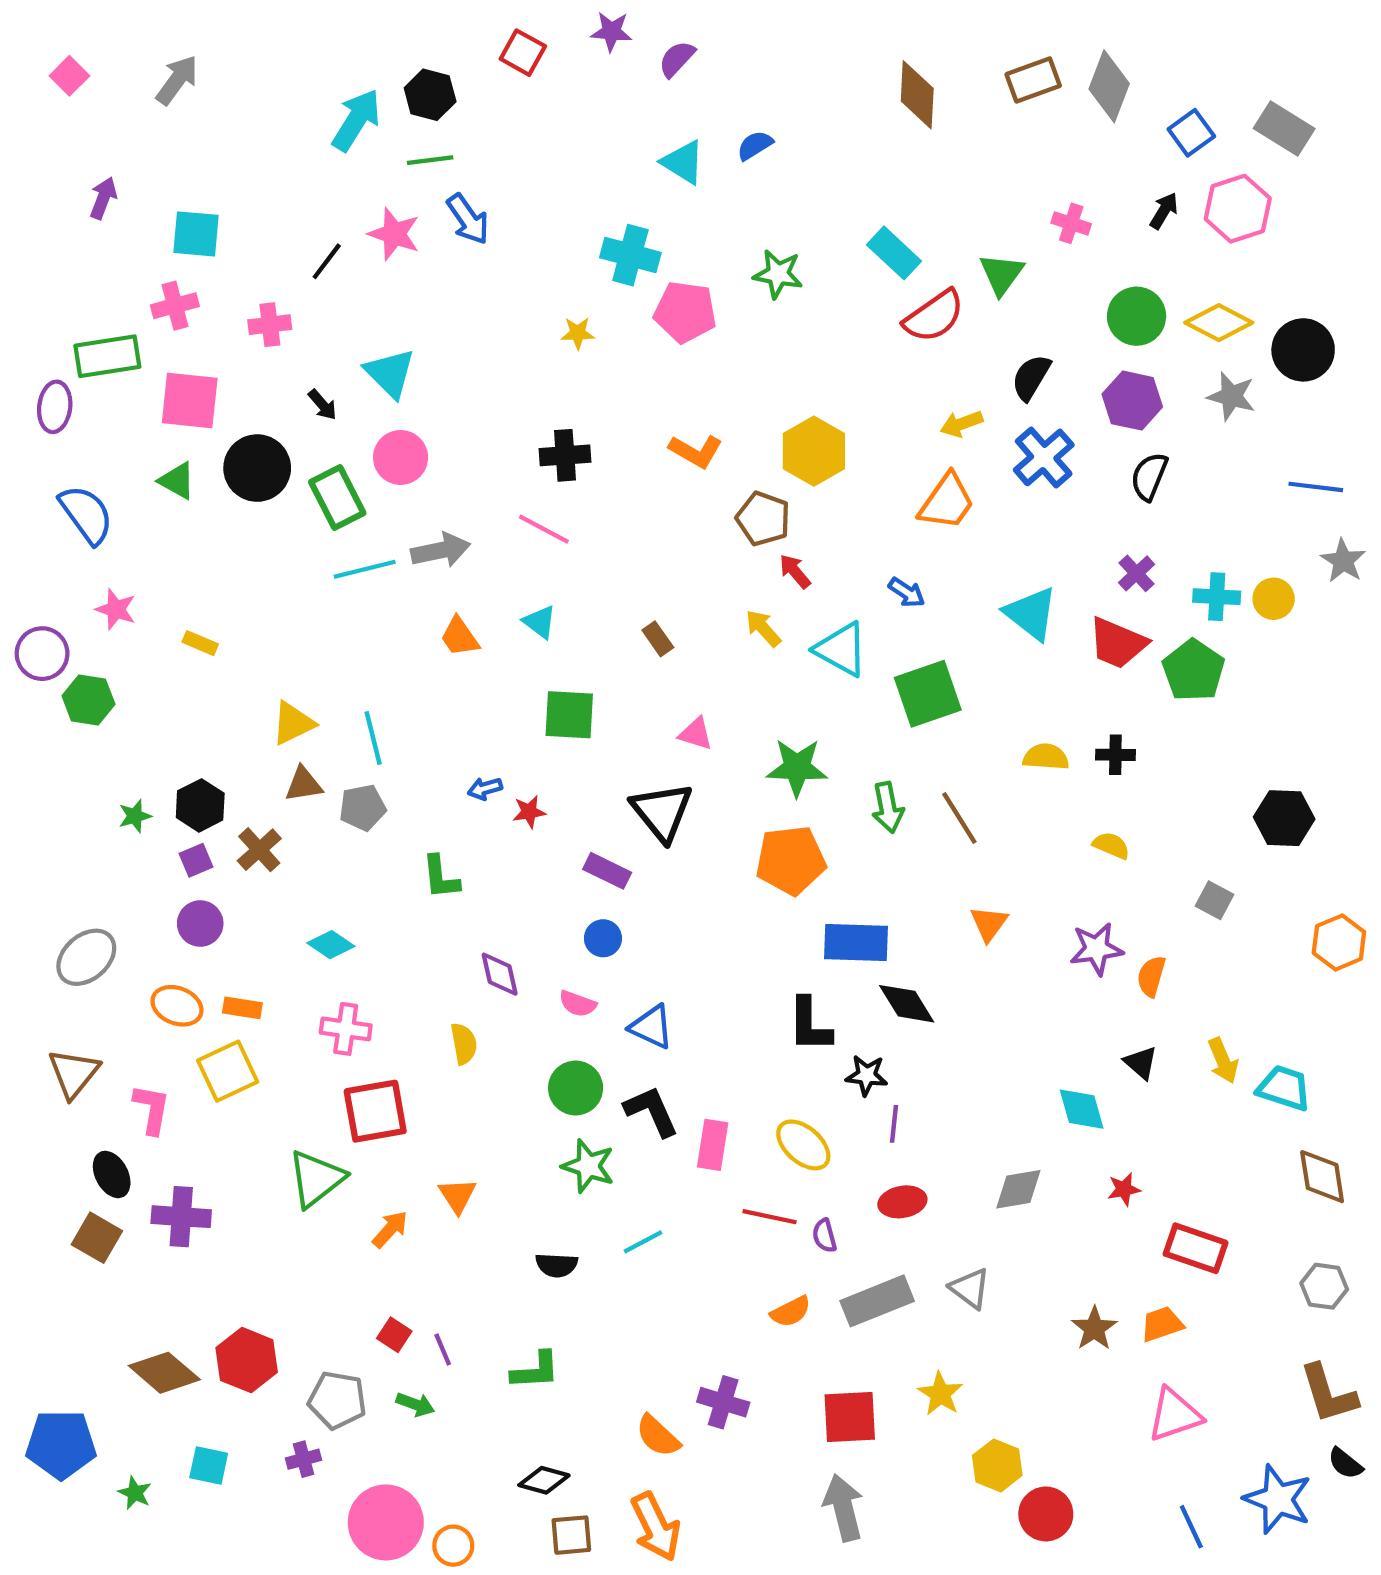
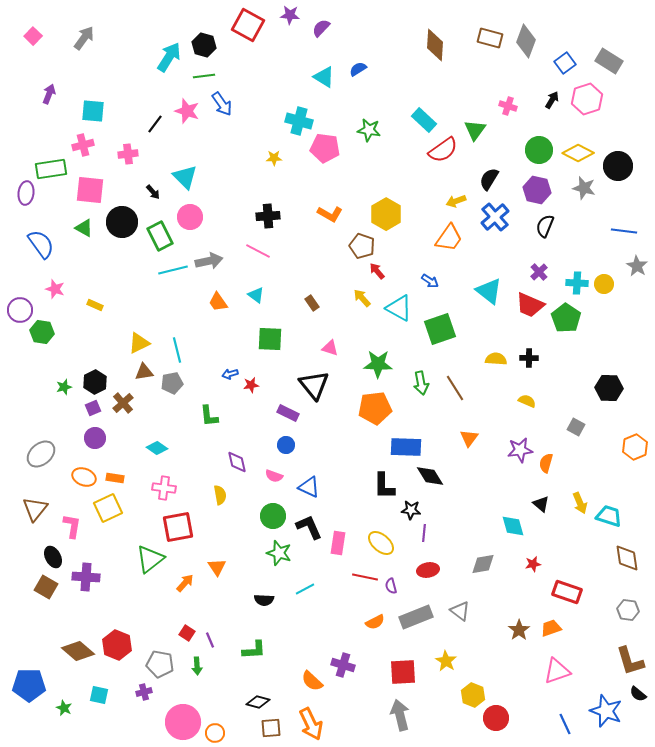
red square: (523, 53) -> (248, 25), size x1.5
brown rectangle: (1033, 80) -> (490, 38), turned 35
green arrow: (415, 1404) -> (197, 666), turned 66

